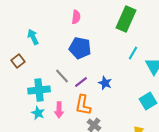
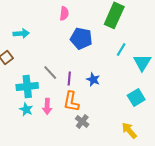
cyan arrow: (33, 37) -> (21, 33), turned 112
blue pentagon: (80, 48) -> (81, 38), moved
purple line: (81, 82) -> (69, 78), turned -48

